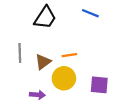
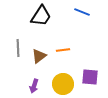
yellow circle: (64, 78) -> (63, 84), moved
purple arrow: (37, 95) -> (34, 86), turned 104

